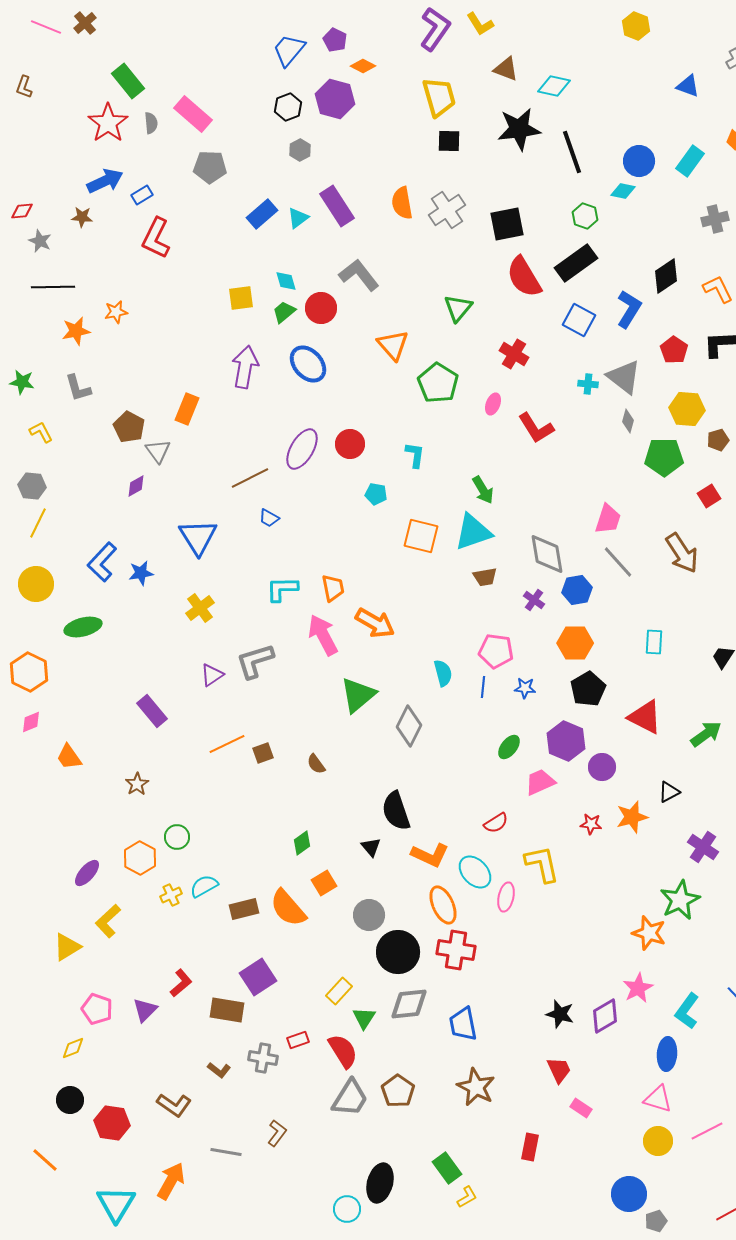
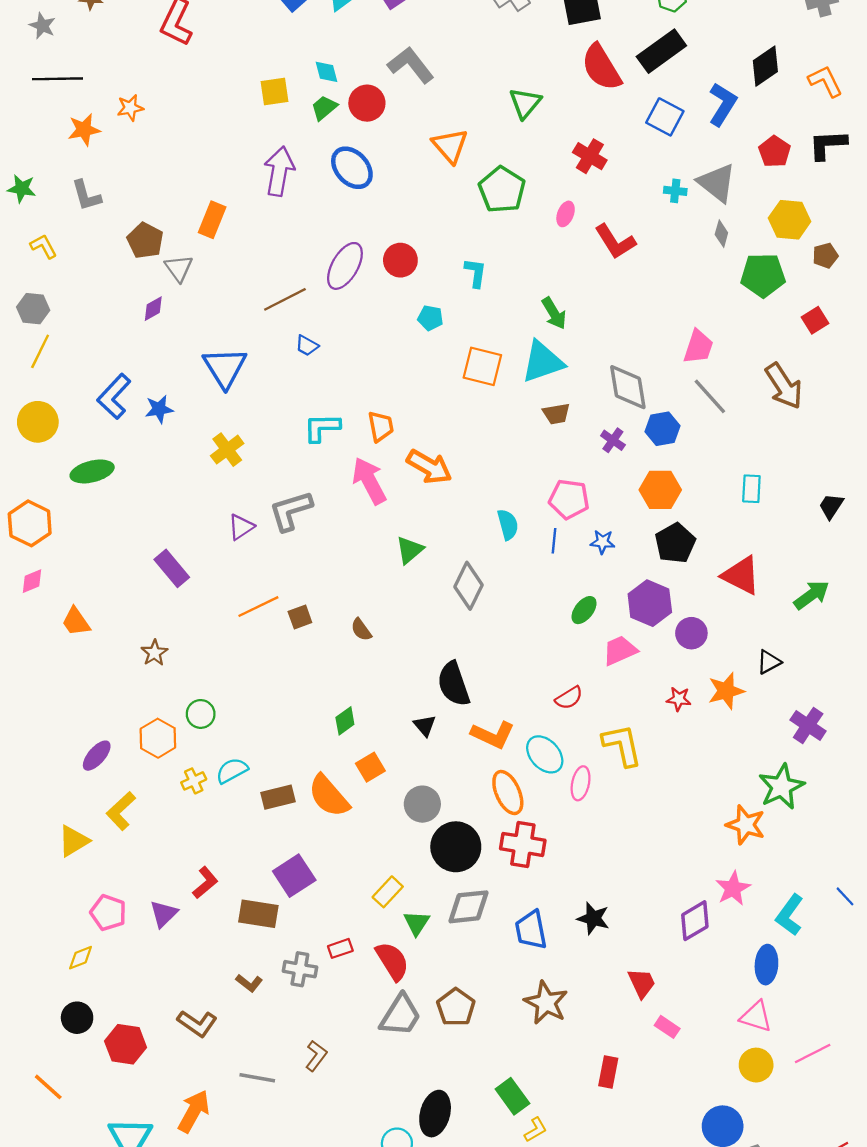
green triangle: (358, 695) -> (410, 550), size x0.7
black star: (560, 1014) -> (593, 918), moved

